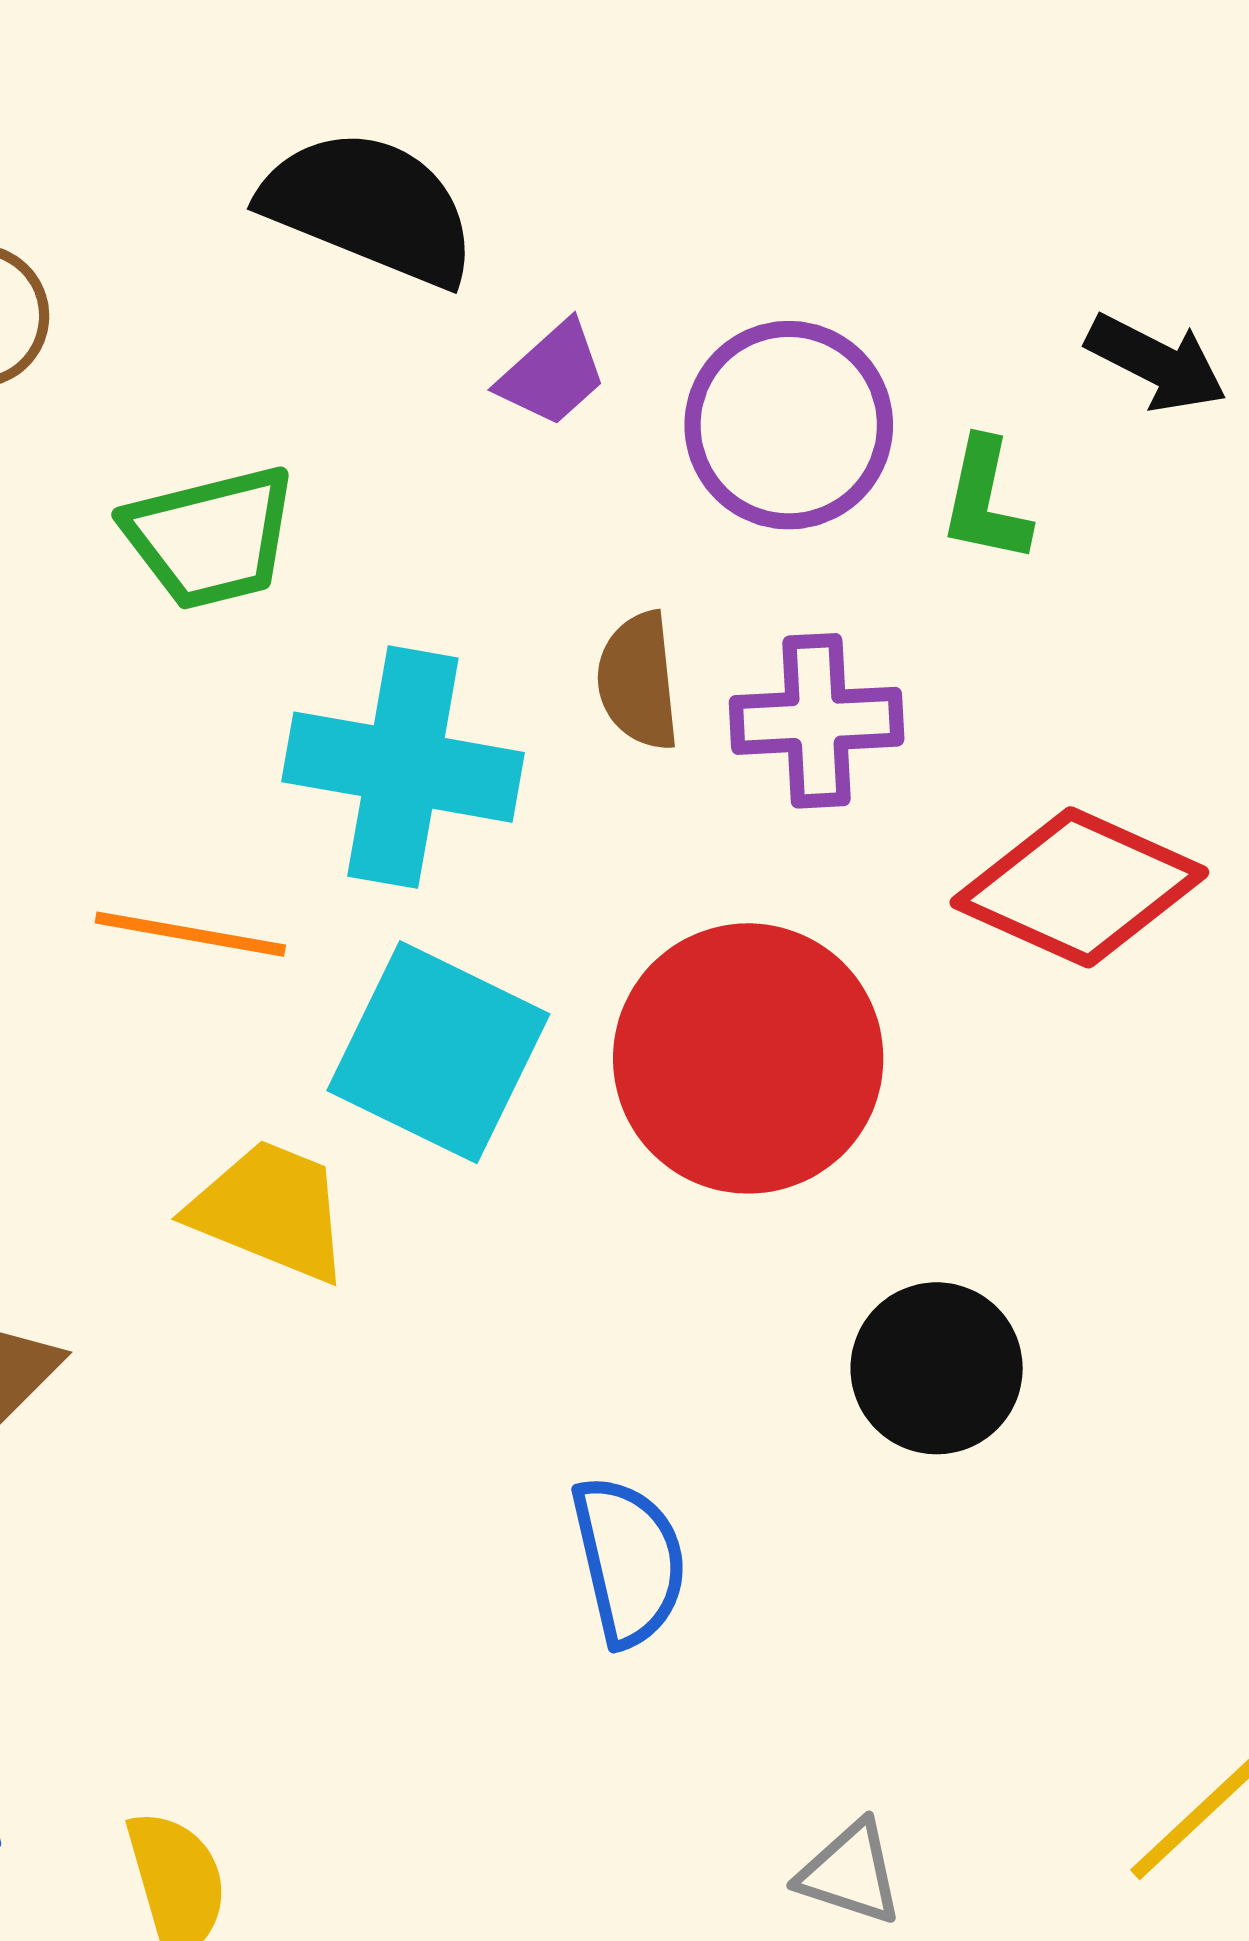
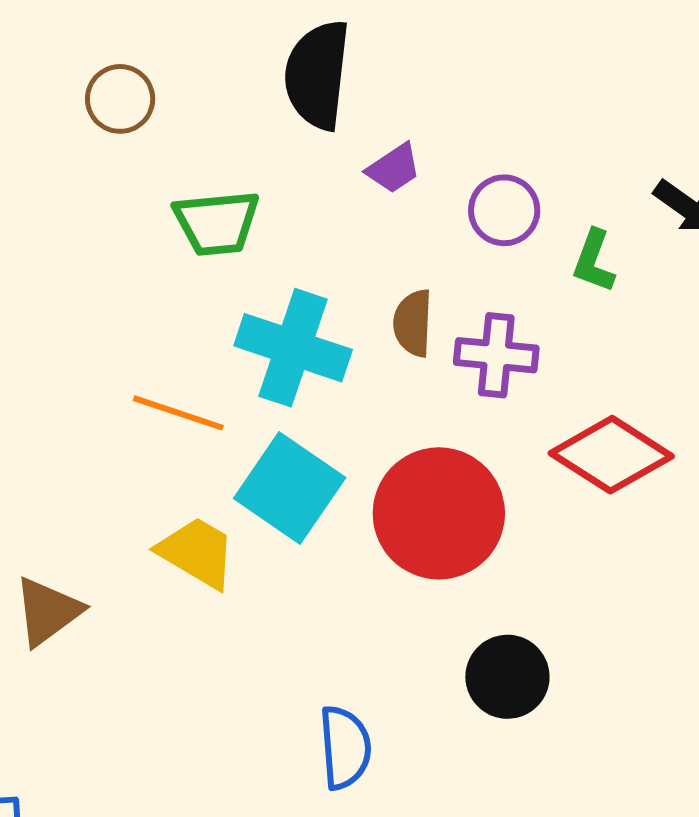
black semicircle: (369, 207) -> (317, 75), turned -114
purple circle: (789, 425) -> (504, 210), size x0.7

